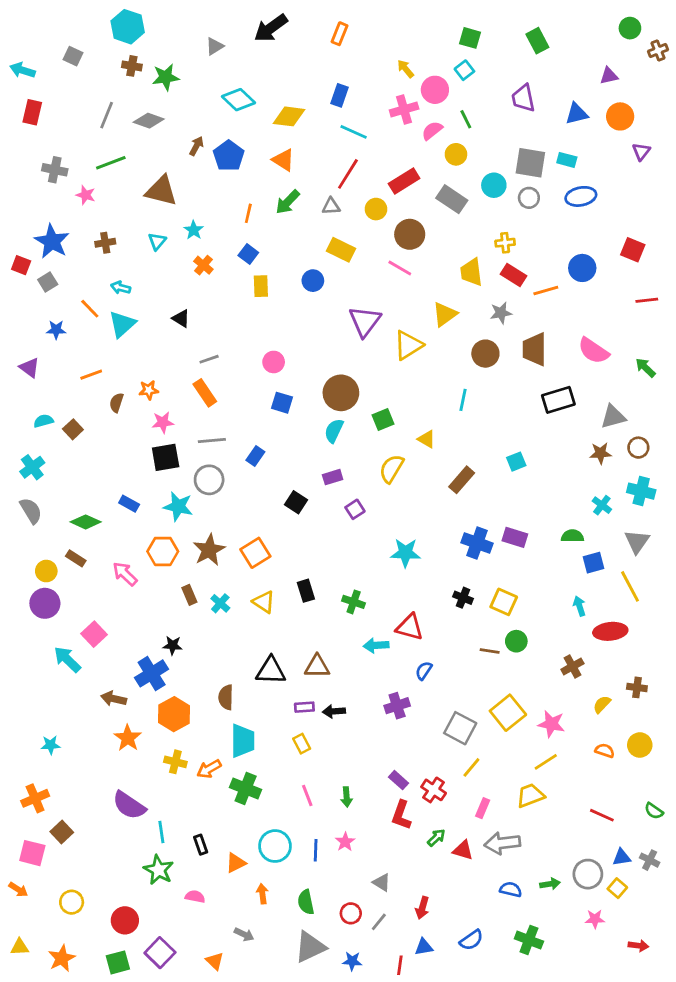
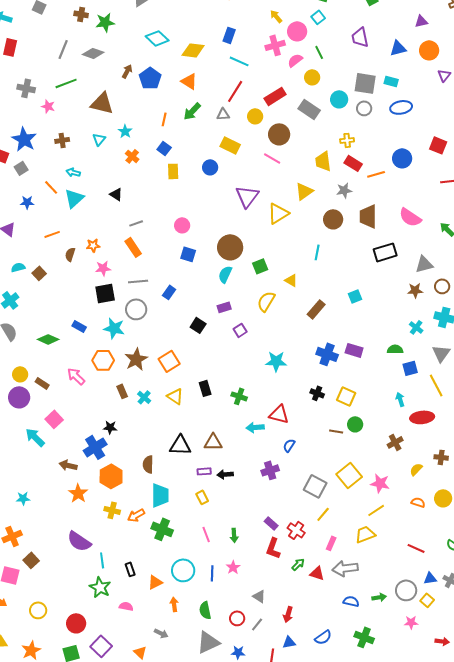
brown rectangle: (76, 558) -> (42, 383), moved

